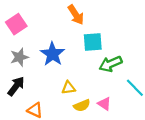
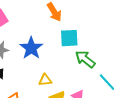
green arrow: (111, 64) -> (85, 59), turned 60

